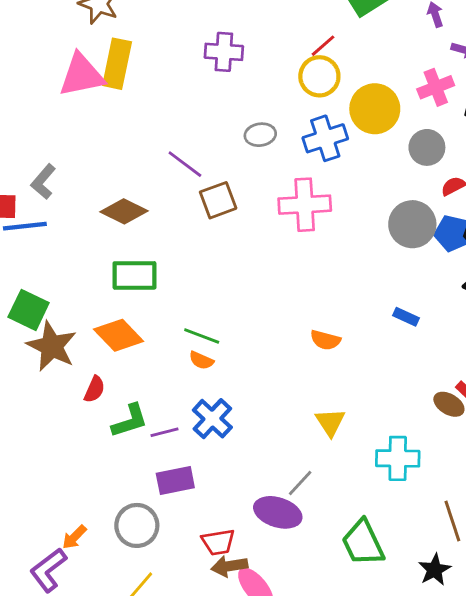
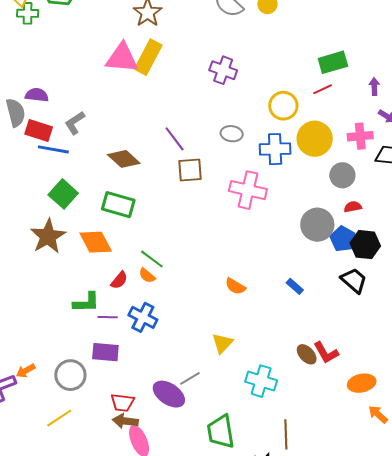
red line: (323, 46) -> (323, 89), moved
green square: (29, 310) -> (63, 194), moved
red semicircle: (95, 389) -> (119, 280), moved
blue cross: (212, 419) -> (143, 317), turned -32

